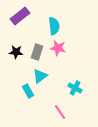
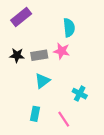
cyan semicircle: (54, 26) -> (69, 28), moved
gray rectangle: (37, 52) -> (39, 55), turned 63
cyan rectangle: (28, 91) -> (35, 114), moved, turned 40

